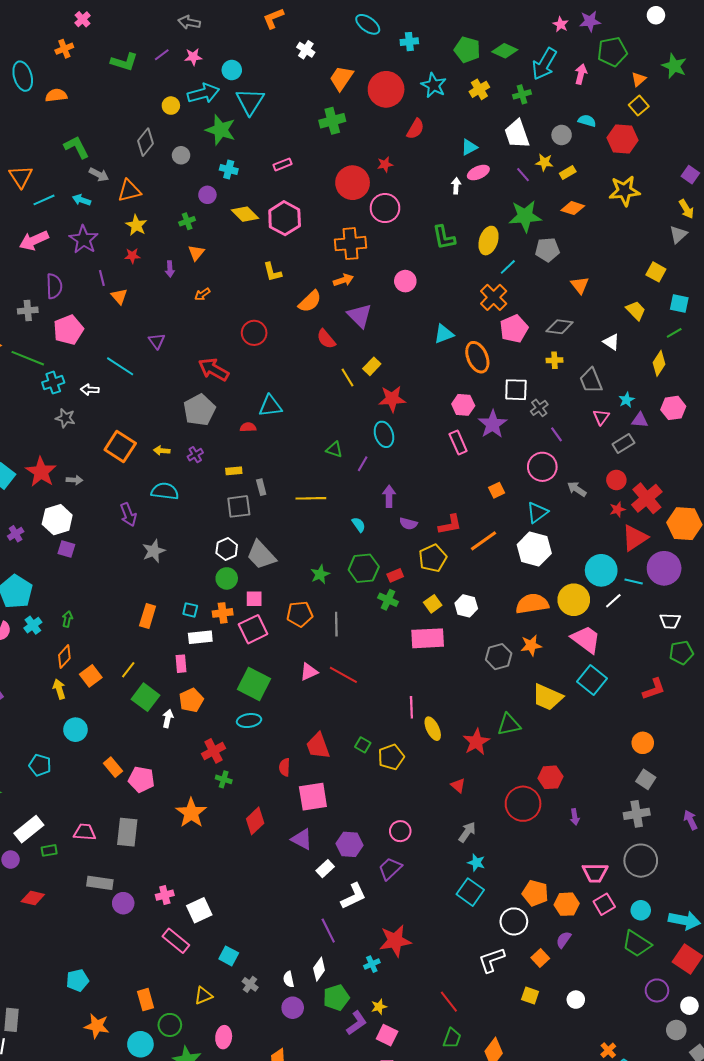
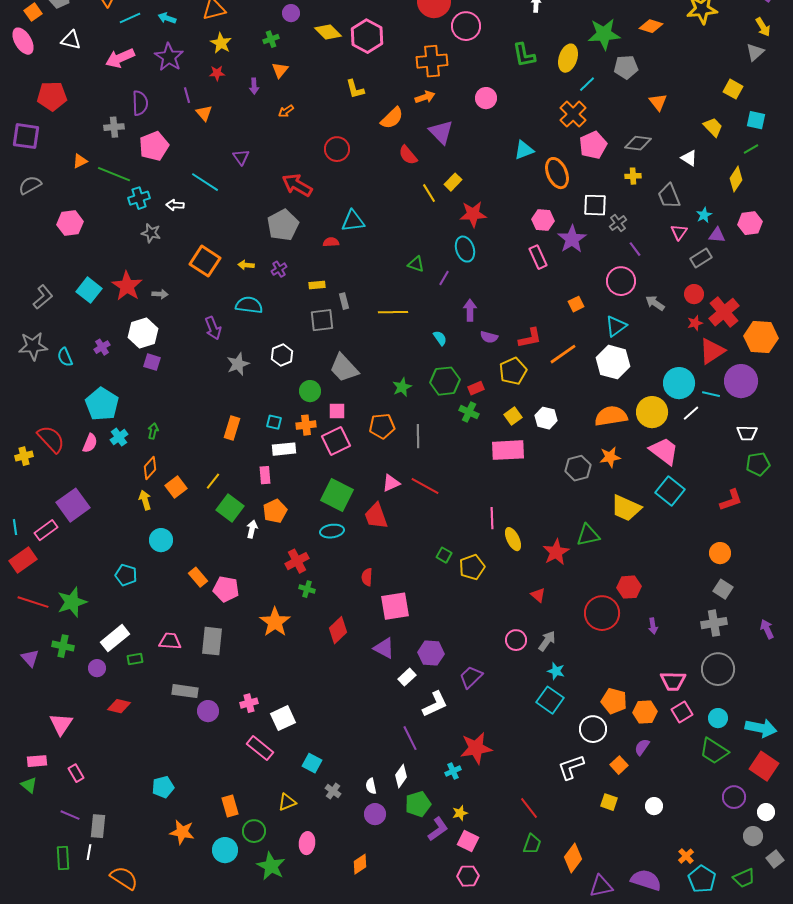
white hexagon: (227, 549) -> (282, 355), moved
red trapezoid: (318, 746) -> (376, 516), moved
pink circle: (400, 831) -> (516, 640), moved

